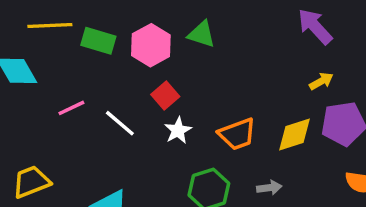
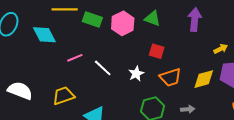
purple arrow: (315, 26) -> (195, 20), moved, turned 45
red square: (165, 96) -> (157, 51), moved, turned -35
yellow trapezoid: (31, 182) -> (63, 96), moved

